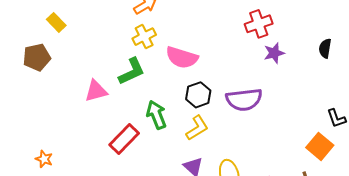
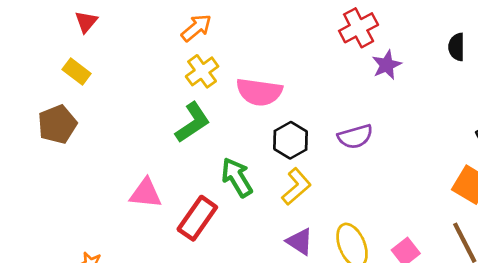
pink triangle: (96, 91) -> (146, 193), moved, turned 30
purple semicircle: (244, 100) -> (355, 137), size x0.7

